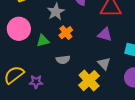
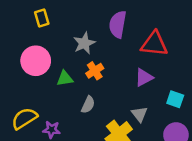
purple triangle: (105, 34) -> (144, 77), turned -49
gray semicircle: (63, 60) -> (88, 105), turned -64

